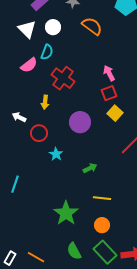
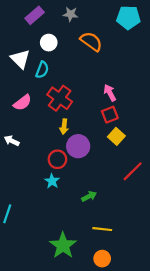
white triangle: (27, 29) -> (20, 59), moved
pink semicircle: (29, 65) -> (23, 103), moved
yellow arrow: (45, 102) -> (64, 127), moved
red circle: (39, 133) -> (57, 159), moved

